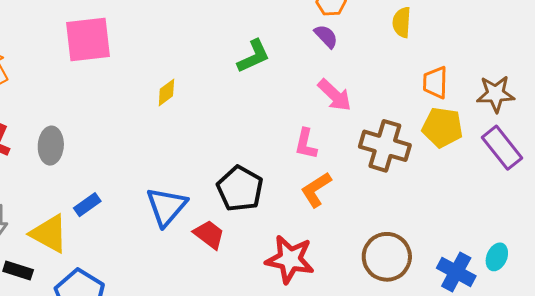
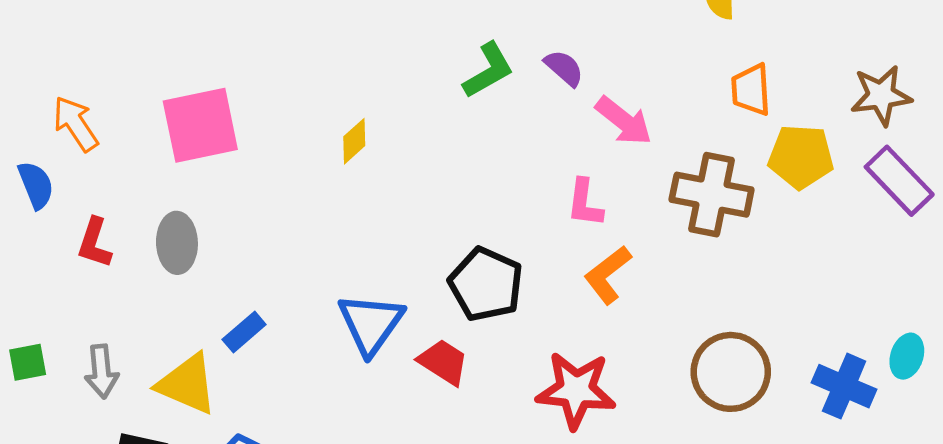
purple semicircle: (326, 36) -> (564, 68), moved
pink square: (88, 40) -> (200, 125), moved
orange trapezoid: (435, 82) -> (751, 90), moved

